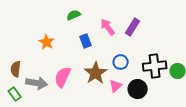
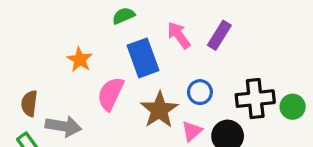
blue rectangle: (86, 41) -> (143, 58), size x1.6
pink semicircle: (63, 77) -> (111, 94), moved

